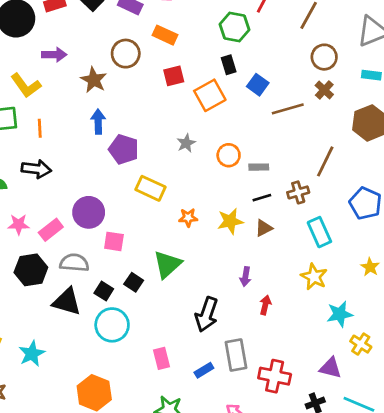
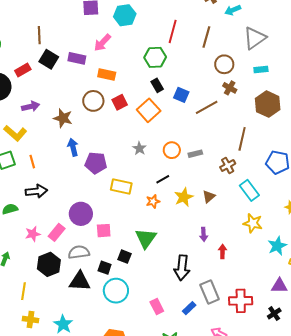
brown circle: (126, 54) -> (93, 101), moved
black line: (262, 198) -> (163, 179), moved

